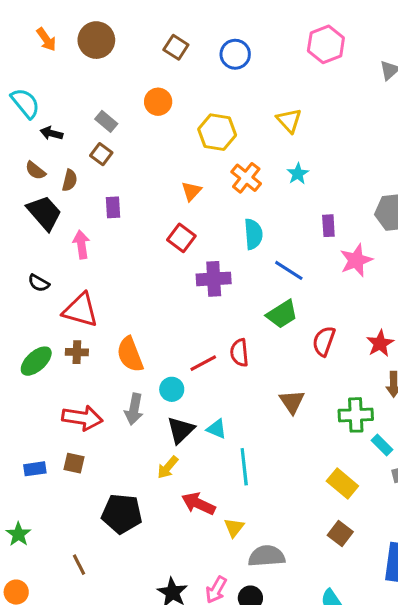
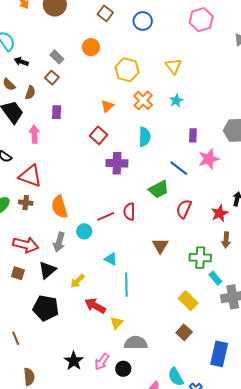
blue line: (289, 270) -> (179, 168), moved
black triangle: (181, 430) -> (47, 270), moved

